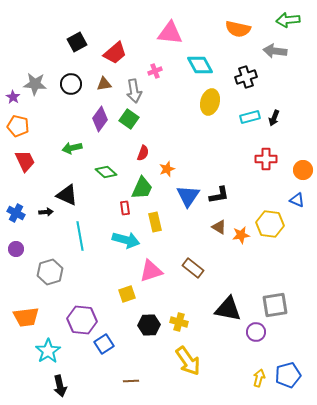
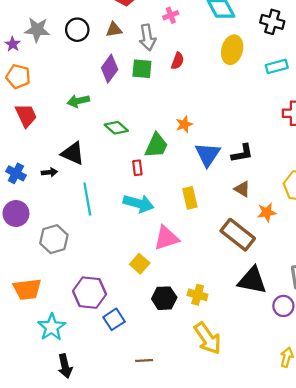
black cross: (246, 77) -> (272, 22), turned 35
green square: (129, 119) -> (142, 69), turned -30
red semicircle: (143, 153) -> (178, 61), moved
yellow rectangle: (155, 222) -> (190, 198), moved
orange star: (241, 235) -> (267, 212), moved
purple circle: (16, 249) -> (16, 213), size x1.5
brown rectangle: (193, 268) -> (238, 235), moved, size x1.4
yellow square: (127, 294) -> (140, 264), turned -30

